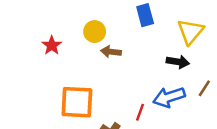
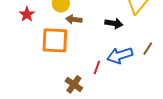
black arrow: (178, 62) -> (114, 23), moved
orange square: (77, 102) -> (55, 40), moved

